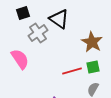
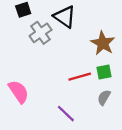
pink semicircle: (20, 59) -> (19, 92), moved

